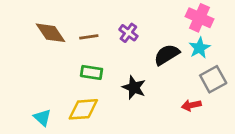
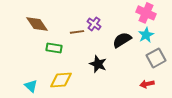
brown line: (89, 37) -> (77, 32), moved
green rectangle: (92, 72) -> (54, 48), moved
red arrow: (191, 105) -> (147, 84), moved

